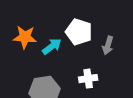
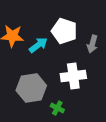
white cross: (88, 79) -> (73, 76), size x1.4

